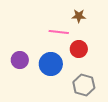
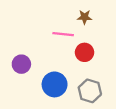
blue circle: (51, 64) -> (55, 84), moved

